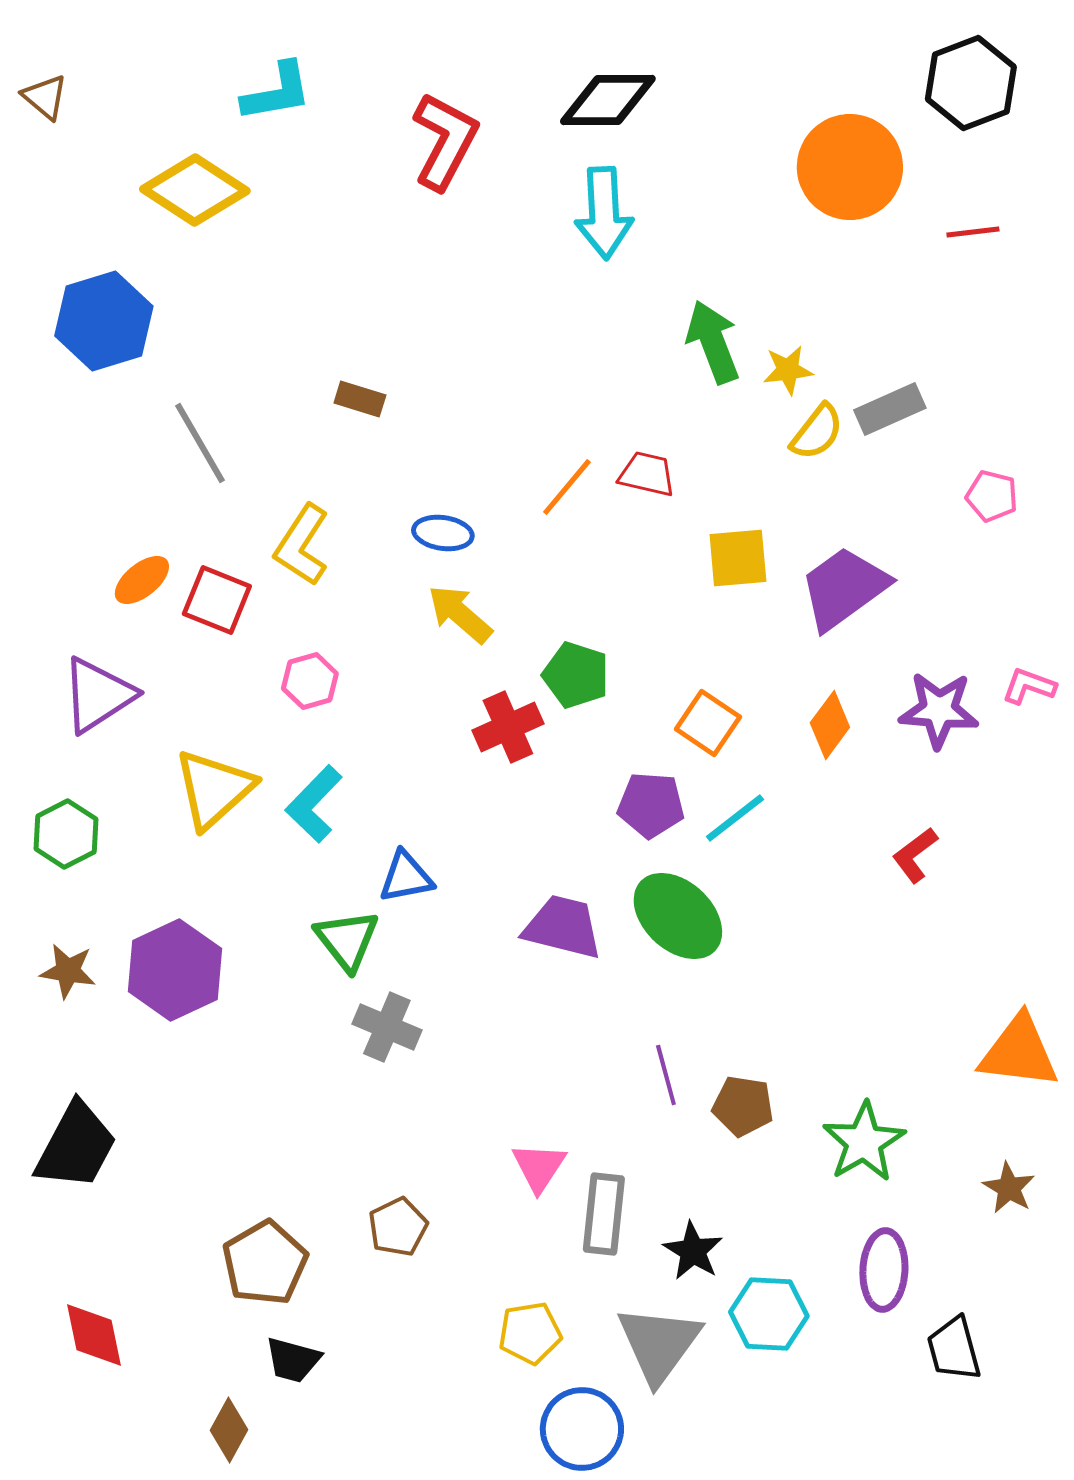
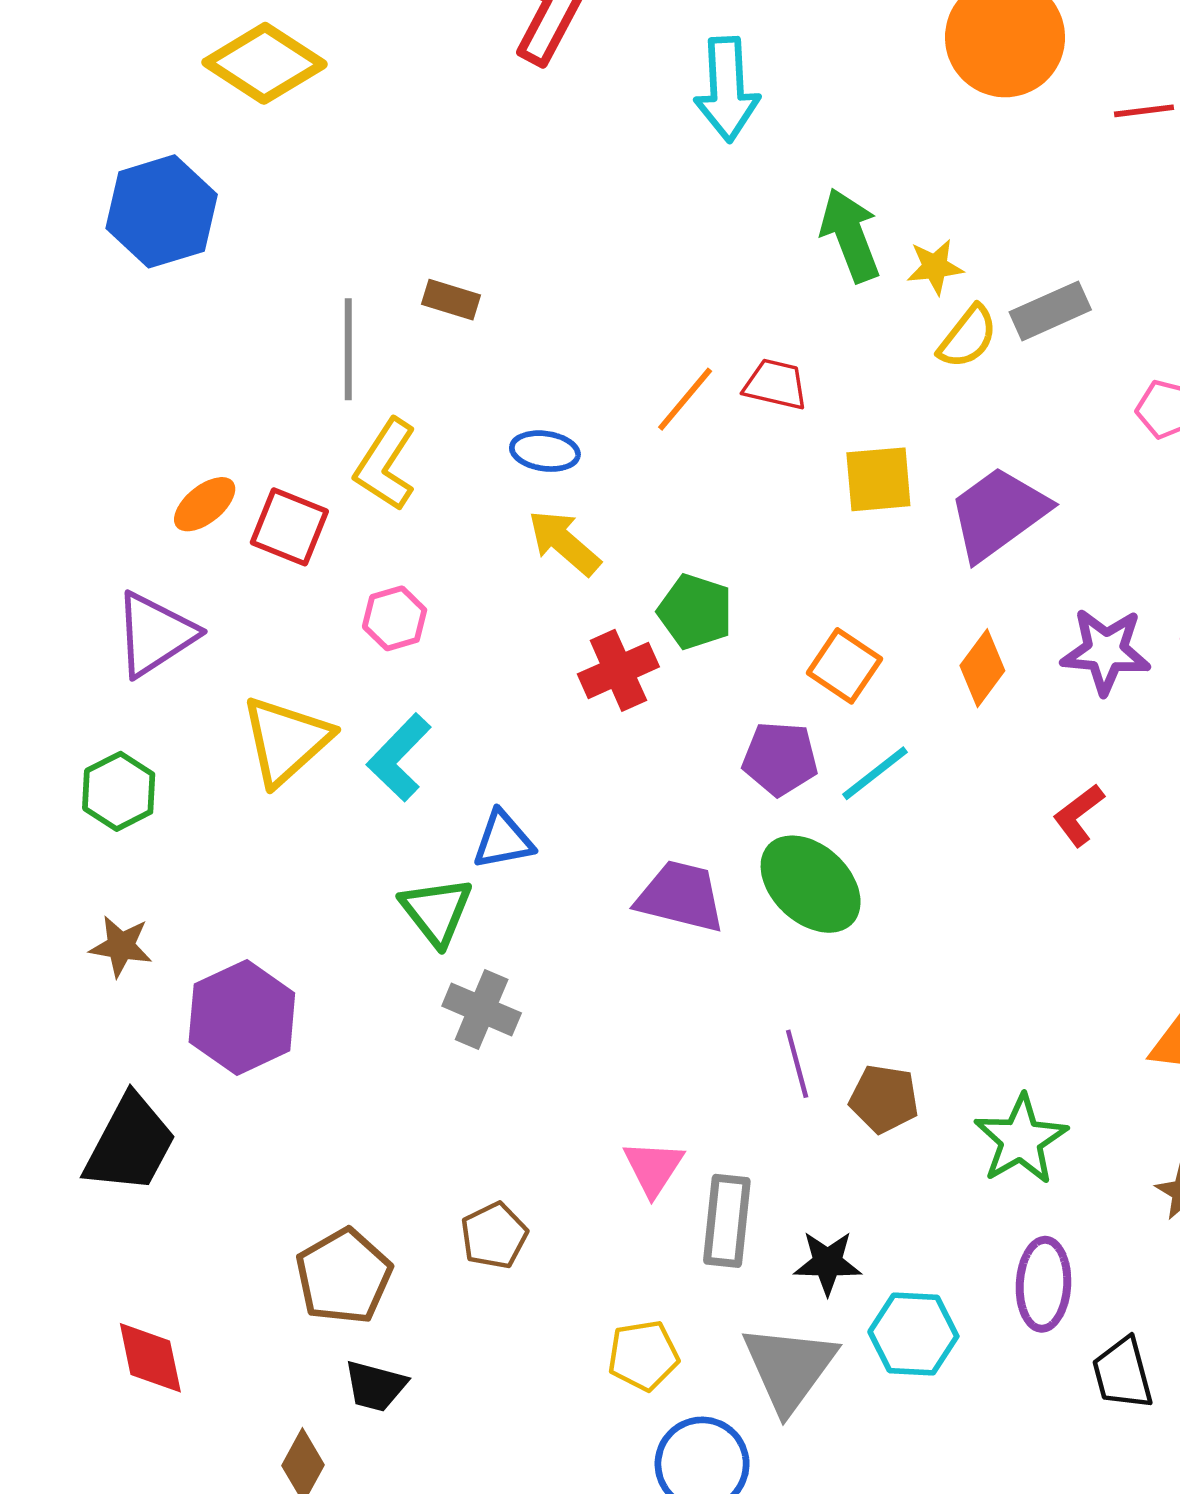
gray line: (200, 443) -> (348, 349), moved, turned 30
purple hexagon: (175, 970) -> (242, 1017), moved
black star: (693, 1251) -> (828, 1263), turned -30

